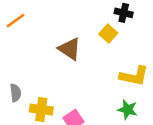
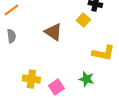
gray semicircle: (15, 93) -> (11, 36), moved
green star: (128, 110) -> (86, 79), moved

